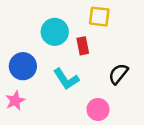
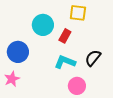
red rectangle: (83, 46) -> (65, 36), turned 40
cyan L-shape: (66, 79) -> (65, 62), moved, turned 145

